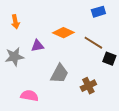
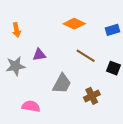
blue rectangle: (98, 12) -> (112, 30), moved
orange diamond: (63, 33) -> (74, 24), moved
brown line: (93, 43) -> (86, 56), moved

